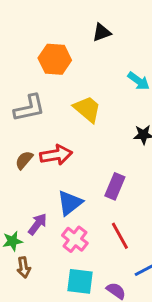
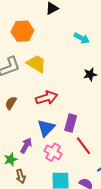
yellow trapezoid: (87, 109) -> (36, 64), moved
red arrow: (56, 155) -> (47, 98), moved
purple rectangle: (115, 186) -> (71, 123), moved

